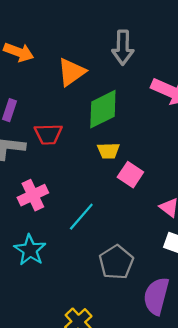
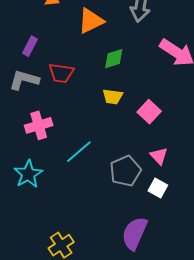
green diamond: (103, 109) -> (114, 59), size x0.6
pink square: (130, 175) -> (149, 112), moved
gray pentagon: (116, 262) -> (125, 171), moved

